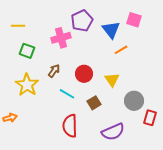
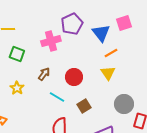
pink square: (134, 20) -> (124, 23), turned -35
yellow triangle: (112, 80) -> (108, 73), moved
yellow star: (27, 85) -> (17, 88), size x0.6

